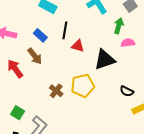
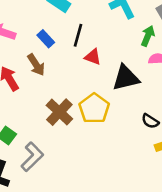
yellow pentagon: (83, 86) -> (94, 108), turned -30
brown cross: (56, 91) -> (59, 112), size x1.5

